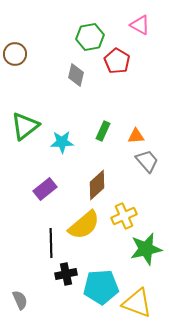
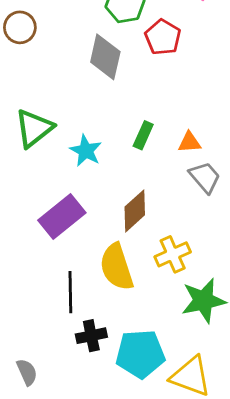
gray diamond: (76, 75) -> (105, 57), size x1.4
cyan star: (62, 142) -> (86, 151), turned 30
purple rectangle: (45, 189) -> (62, 217), size x1.4
yellow semicircle: (84, 225) -> (117, 267), turned 112

